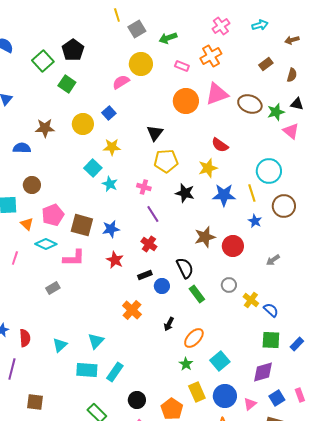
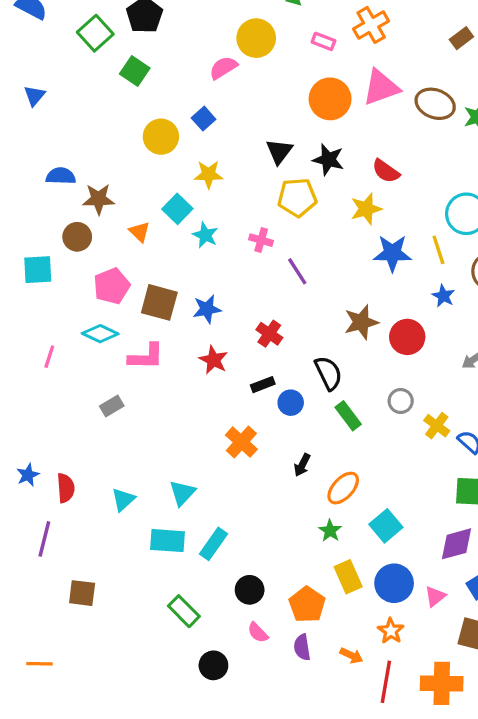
brown star: (45, 128) -> (99, 199), moved
black star: (185, 193) -> (328, 160), moved
purple line: (153, 214) -> (297, 271), moved
orange triangle: (27, 224) -> (140, 232), moved

